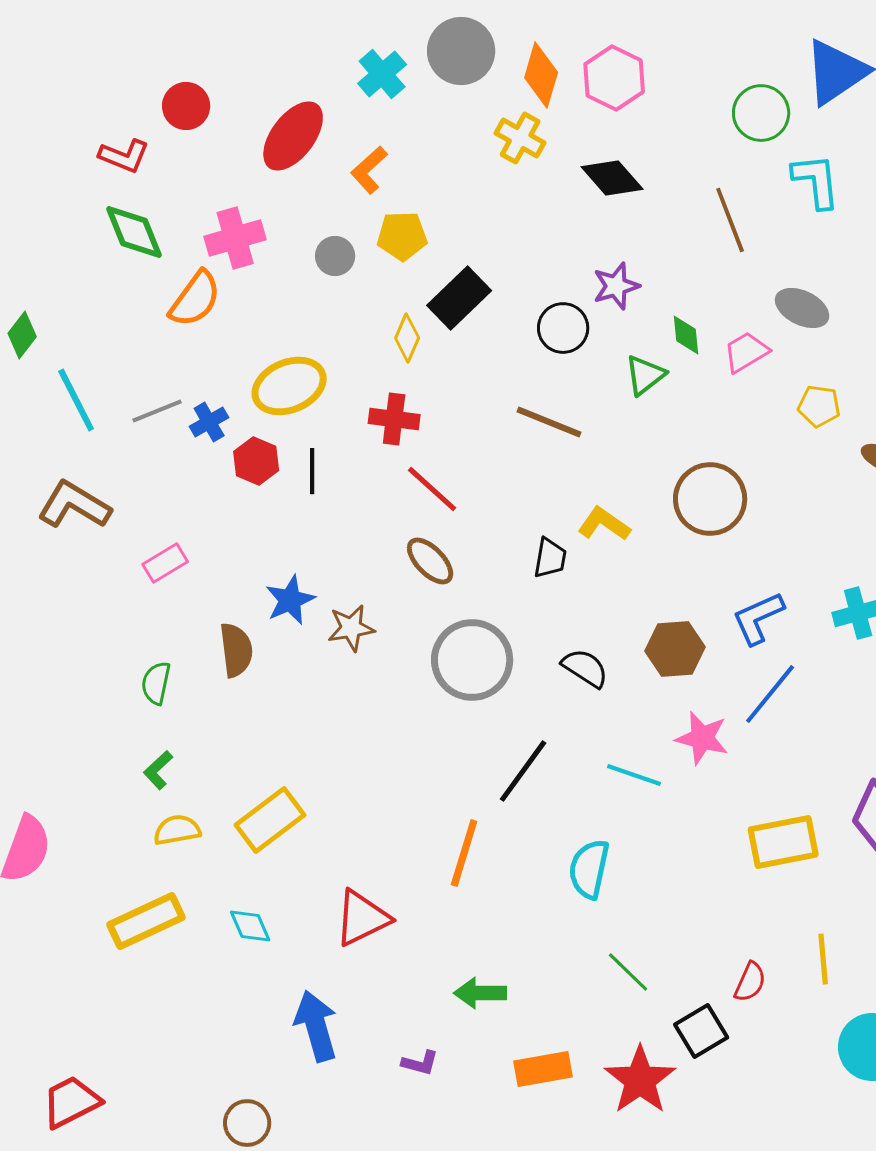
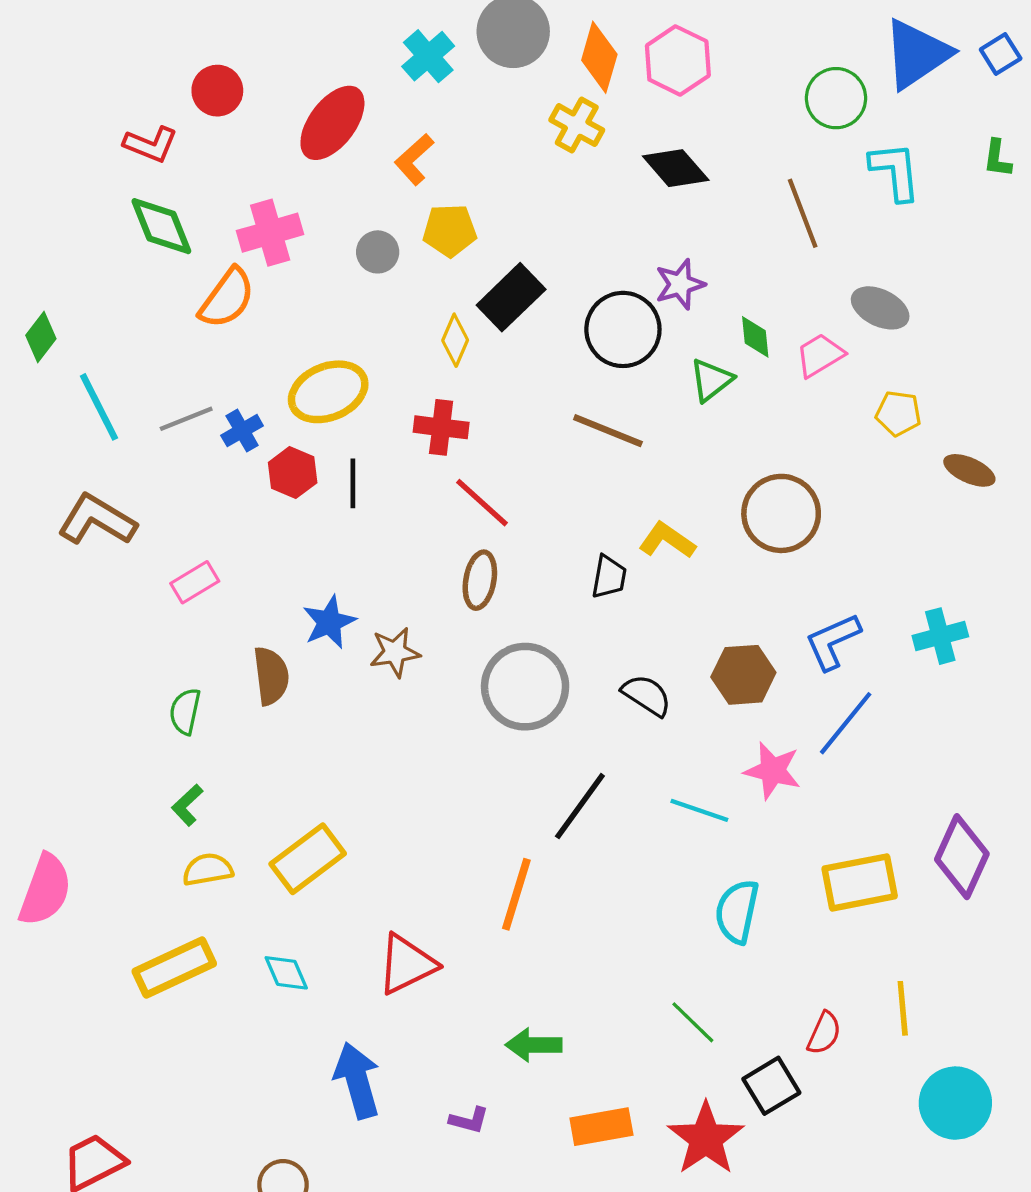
black circle: (563, 328) -> (623, 329), size x1.4
brown ellipse: (430, 561) -> (480, 580), turned 54
cyan semicircle: (589, 869) -> (737, 912), moved

